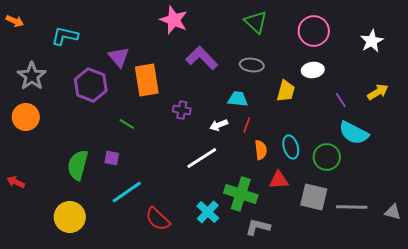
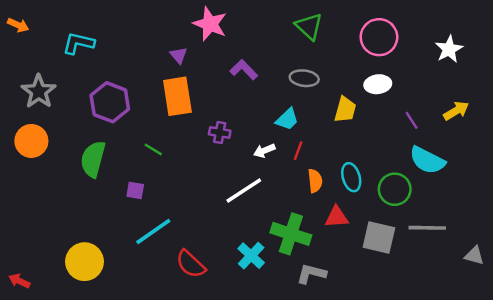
purple triangle: (119, 57) -> (179, 55), moved, size x0.7
purple L-shape: (202, 58) -> (244, 70), size x0.7
cyan trapezoid: (238, 99) -> (287, 119), turned 130
green semicircle: (78, 165) -> (93, 159), moved
red arrow: (16, 182) -> (19, 281), moved
gray line: (352, 207) -> (427, 228), moved

